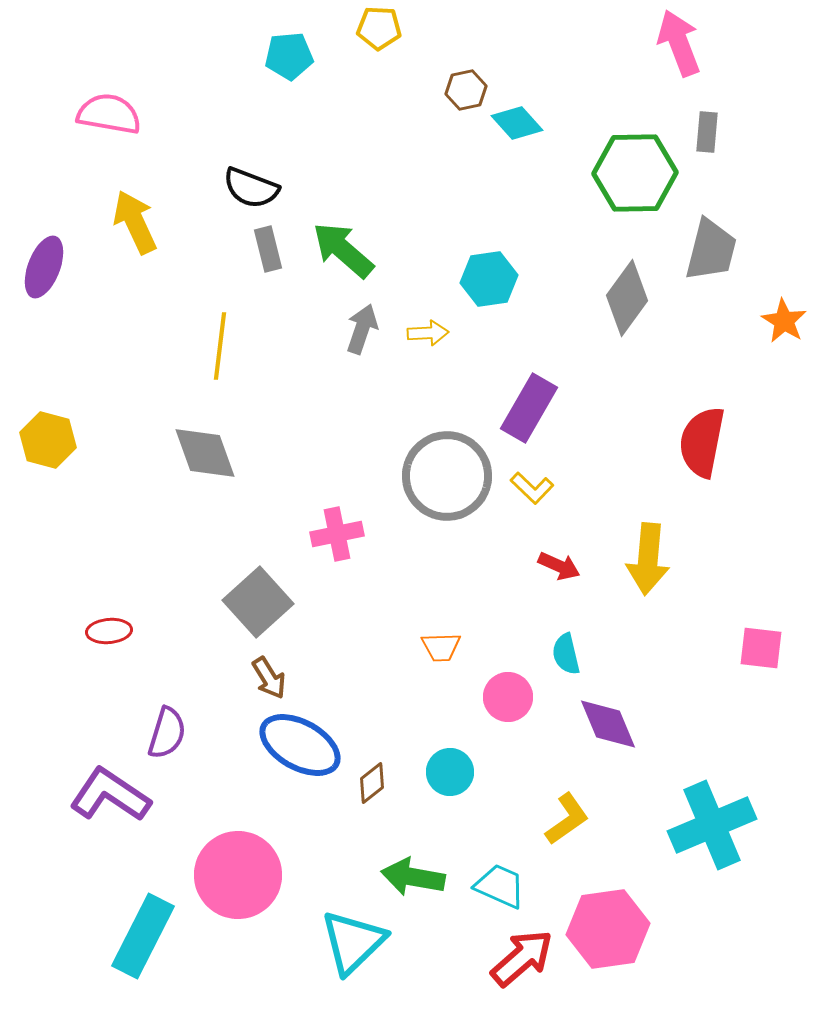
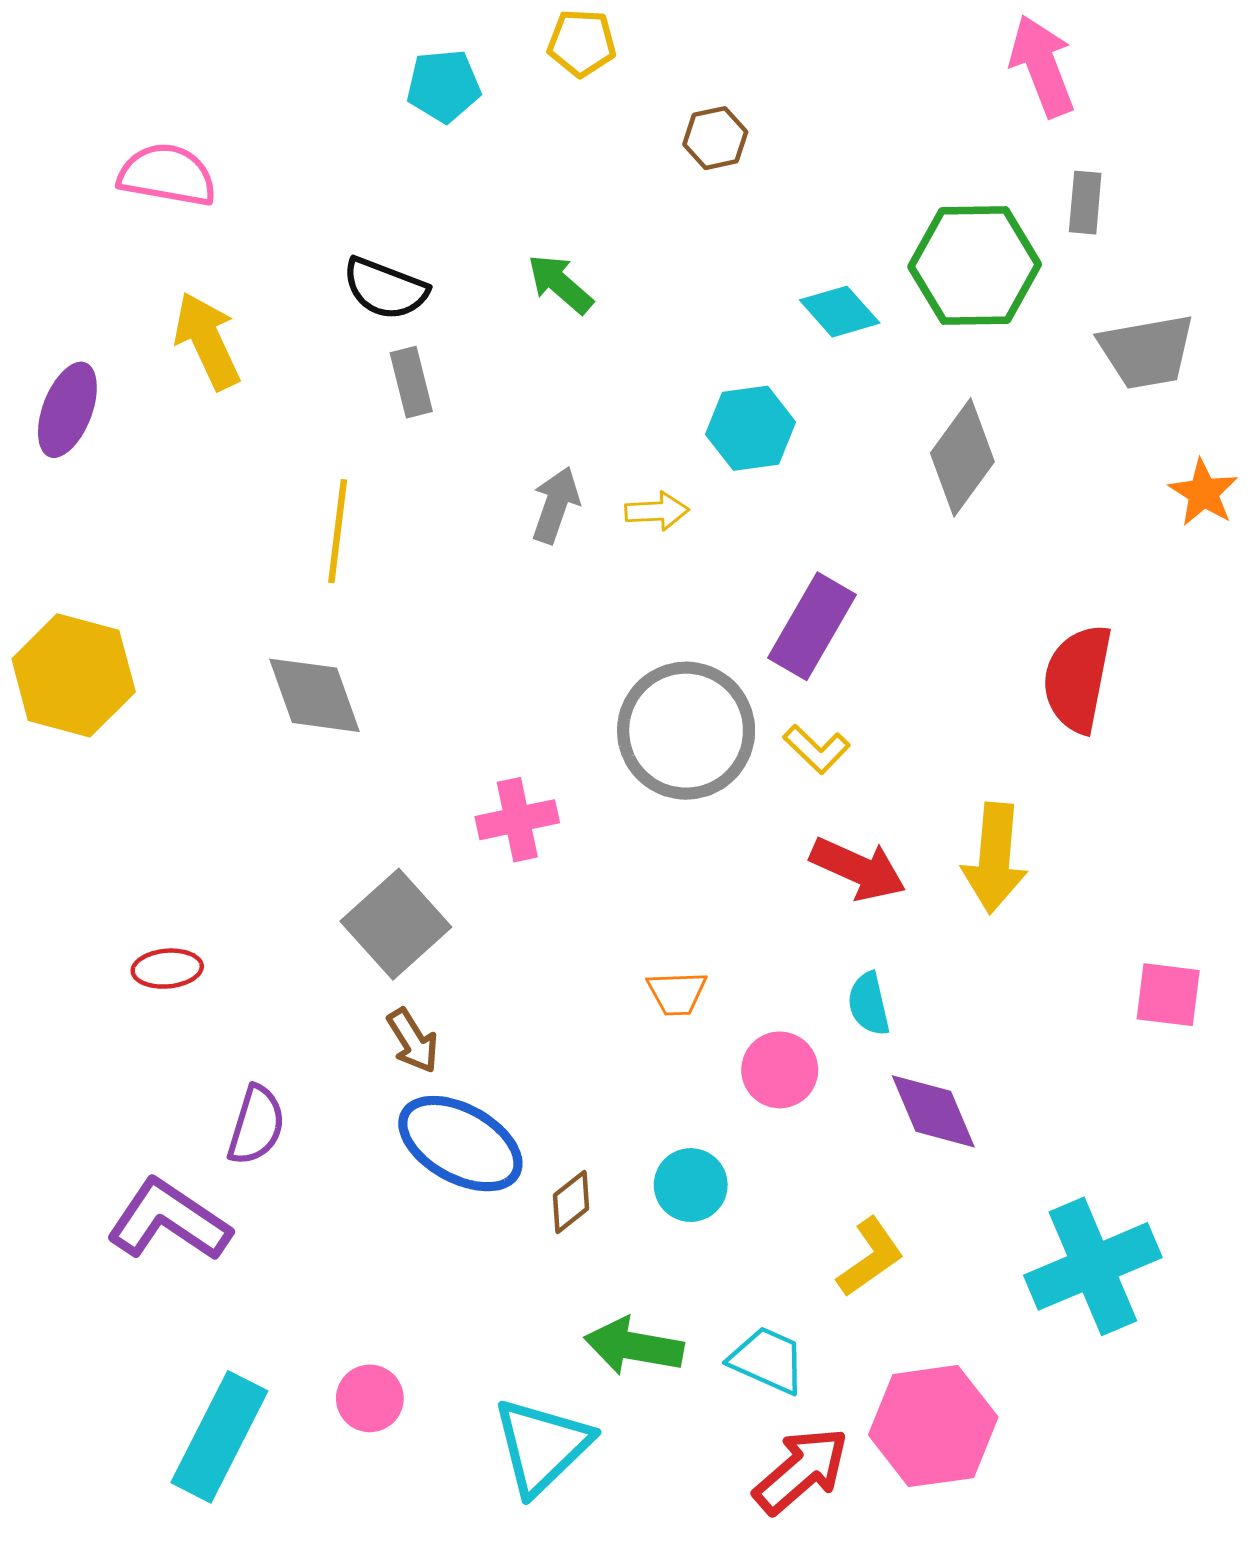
cyan diamond: (517, 123) -> (840, 312), moved
green arrow: (343, 250) -> (560, 284), moved, size x0.7
gray trapezoid: (711, 250) -> (1147, 351), moved, turned 66
yellow hexagon: (48, 440) -> (74, 675), size x1.4
red arrow: (559, 566) -> (858, 869), size x1.5
pink circle: (238, 875) -> (370, 1398), moved, size x0.5

